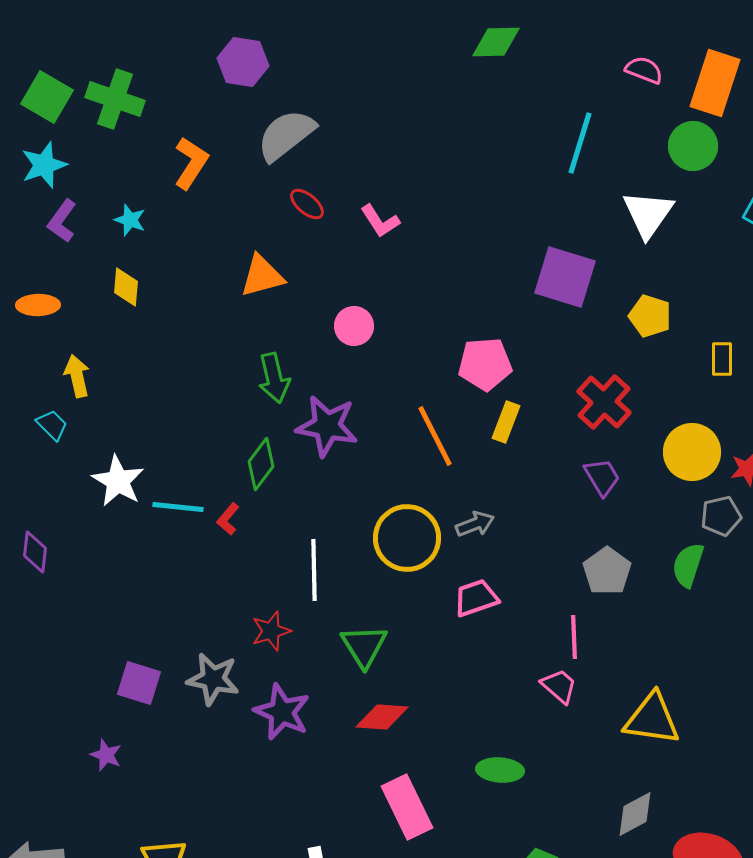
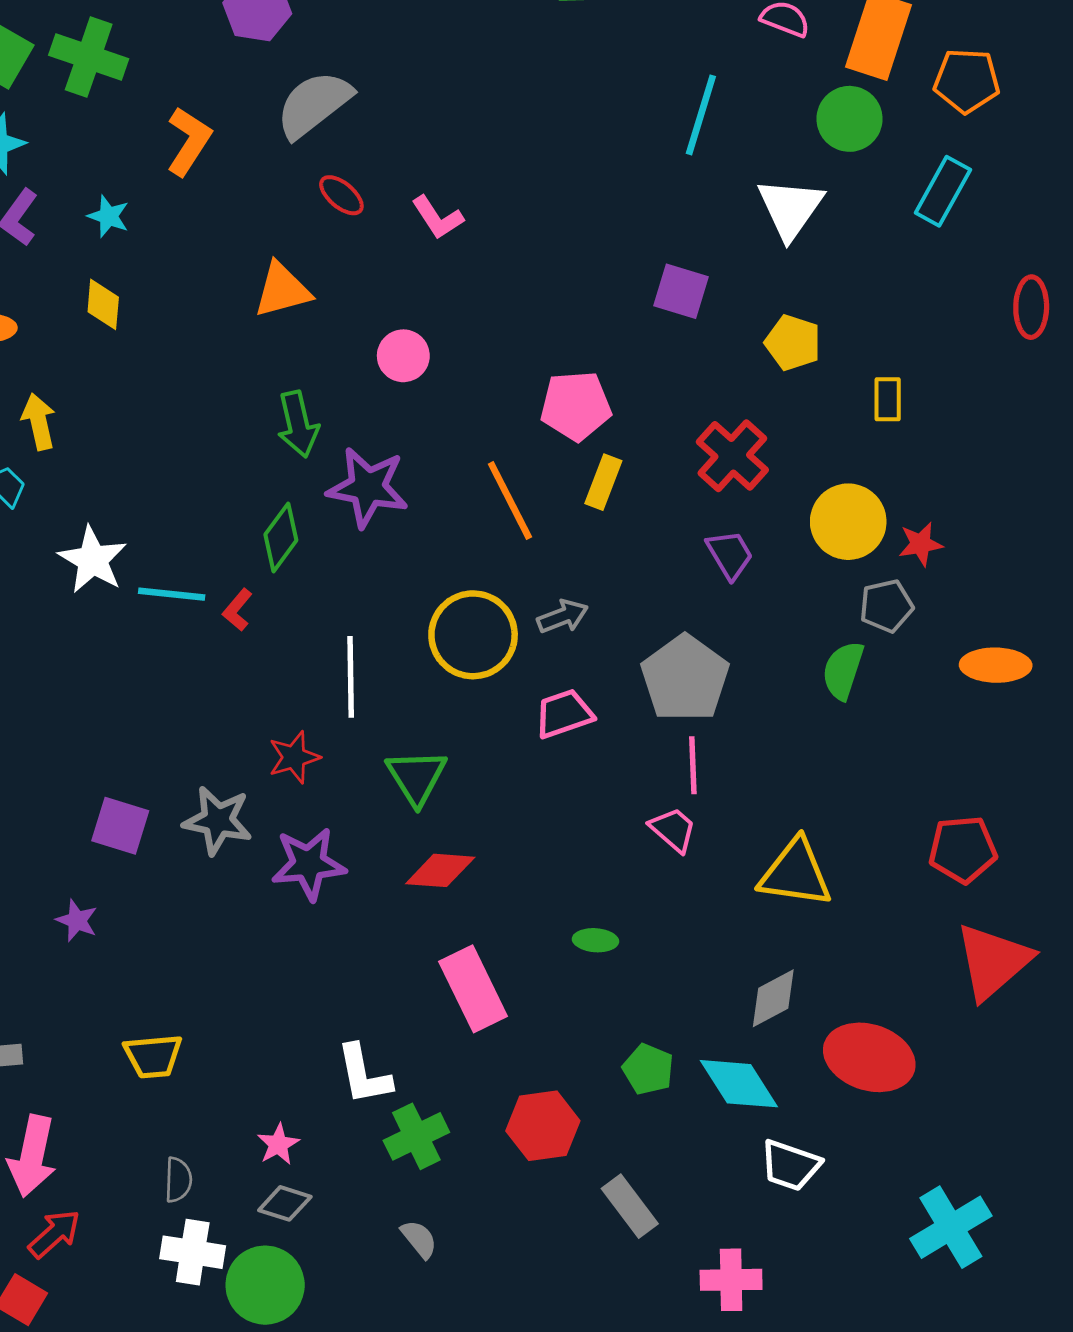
purple square: (565, 277) -> (681, 291), size x0.7
gray pentagon: (607, 571) -> (685, 678), moved, size x1.4
purple star: (282, 712) -> (309, 864), turned -30
green ellipse: (500, 770) -> (595, 940), size x0.7

